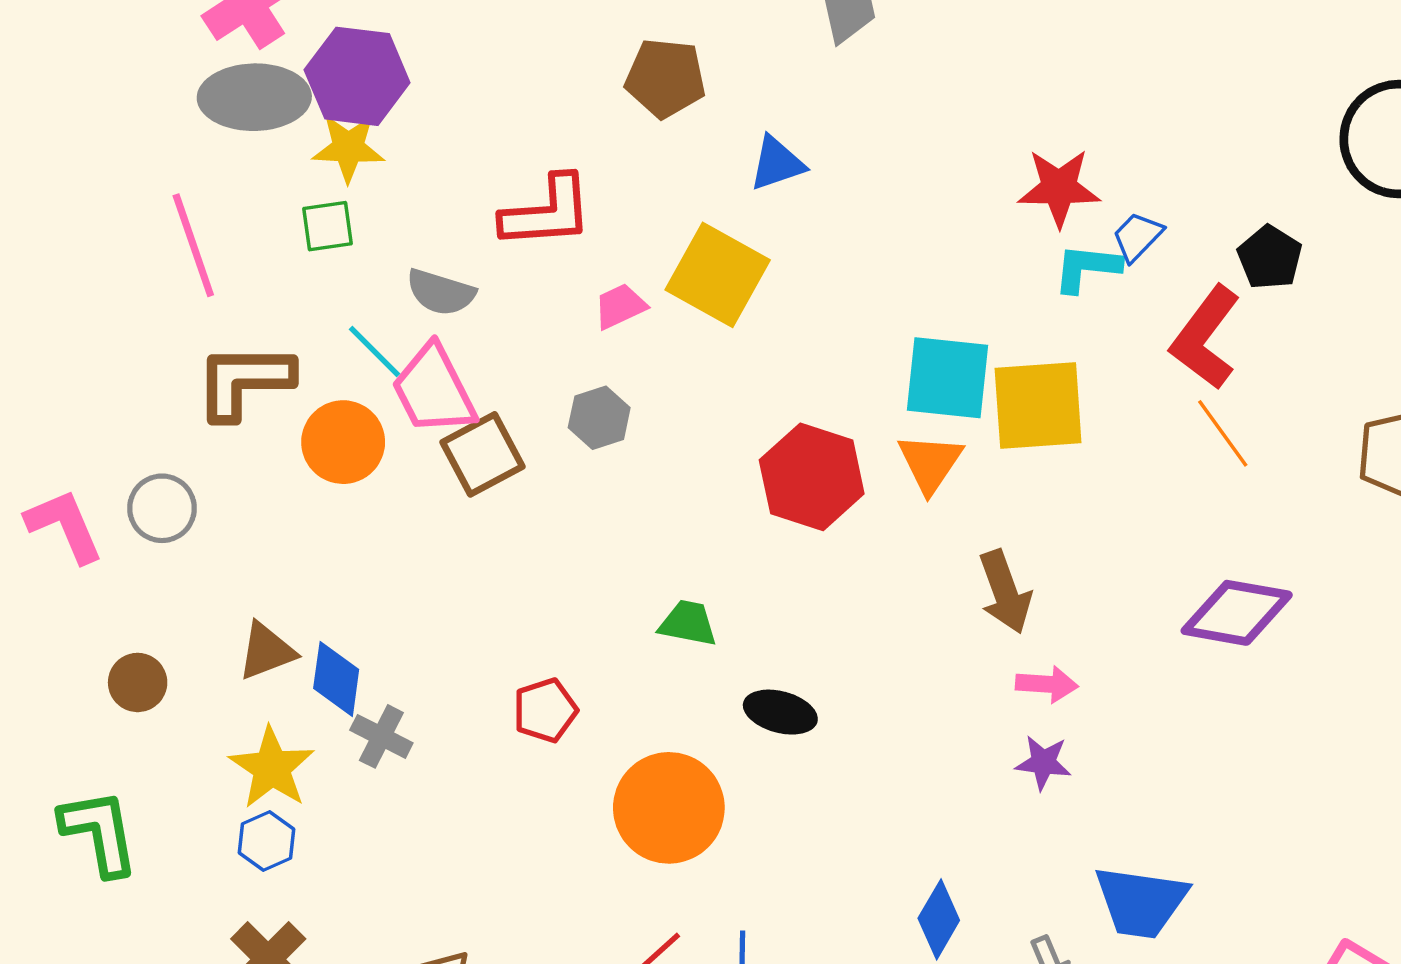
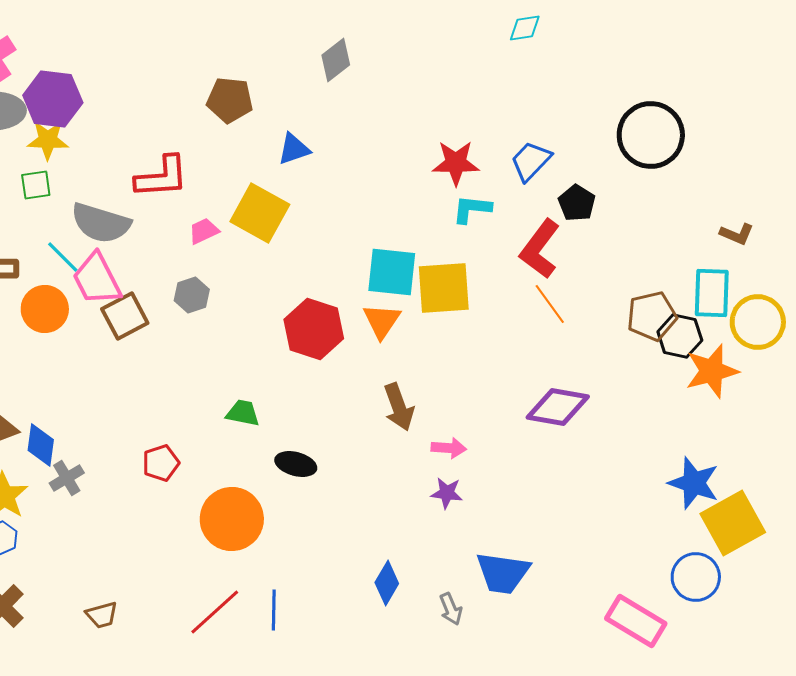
blue trapezoid: (1137, 237) -> (531, 161), moved, size x1.4
gray semicircle: (441, 292) -> (101, 223), size x1.5
brown arrow: (1005, 592) -> (399, 407), moved
gray cross: (381, 736) -> (67, 478), turned 32

